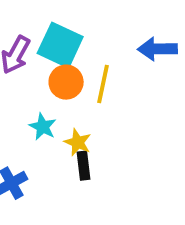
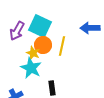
cyan star: (43, 127) -> (31, 68), size x1.5
yellow star: (78, 142) -> (33, 53), moved

